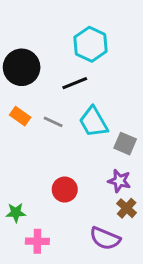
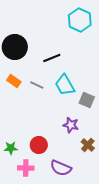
cyan hexagon: (91, 44) -> (80, 20), moved
purple star: (119, 181) -> (71, 125), moved
red circle: (65, 190) -> (39, 145), moved
purple semicircle: (105, 238) -> (61, 168), moved

